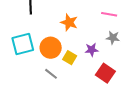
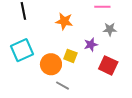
orange circle: (51, 48) -> (51, 64), moved
gray line: (51, 74) -> (62, 86), moved

